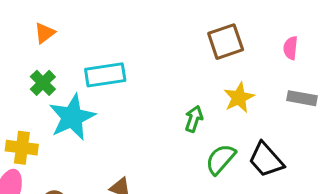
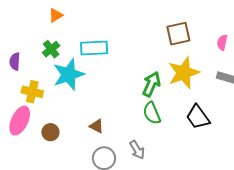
yellow star: (239, 98) -> (184, 73), size x1.5
green arrow: (194, 119) -> (151, 84), size x1.4
green semicircle: (221, 159) -> (152, 113), moved, turned -70

